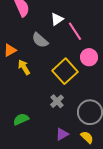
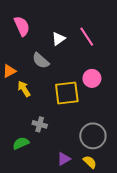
pink line: (75, 31) -> (87, 37), moved
yellow square: (65, 71) -> (67, 93), turned 35
gray cross: (57, 101) -> (40, 124), moved, turned -32

